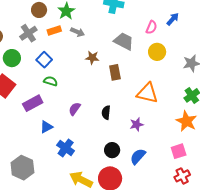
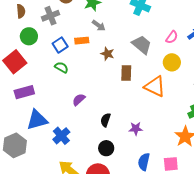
orange rectangle: (54, 30) -> (82, 41), moved
orange triangle: (147, 93) -> (155, 87), moved
purple rectangle: (33, 103) -> (24, 92), moved
black semicircle: (106, 113) -> (106, 120), moved
blue triangle: (46, 127) -> (37, 120), moved, size x1.6
blue semicircle: (138, 156) -> (144, 162), moved, turned -42

